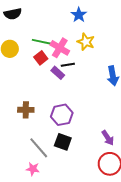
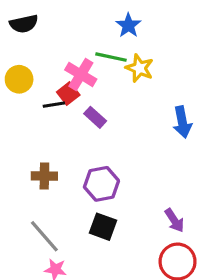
green line: (42, 42) -> (111, 57), moved
pink cross: (60, 48) -> (81, 74), moved
black line: (68, 65) -> (54, 105), moved
gray line: (39, 148) -> (44, 236), moved

